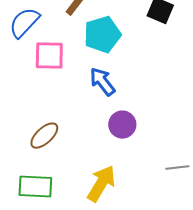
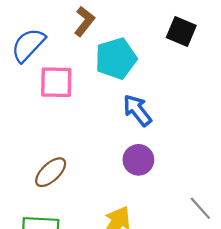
blue arrow: (102, 82) -> (137, 110), moved
gray line: (177, 168) -> (200, 208), turned 55

